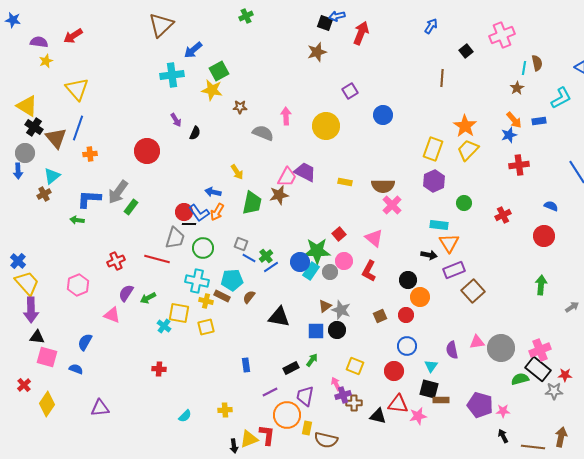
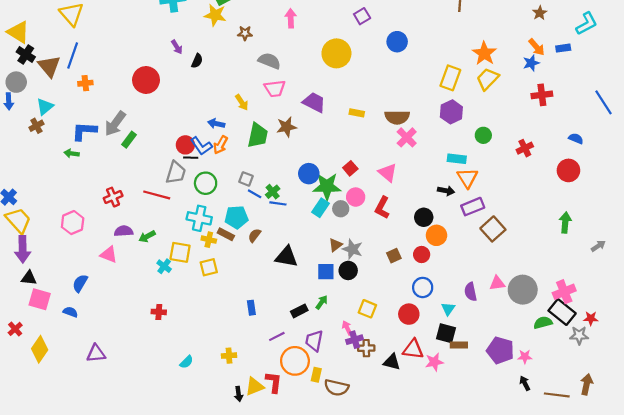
pink arrow: (286, 116) -> (291, 18), moved
pink trapezoid: (287, 177) -> (275, 89), moved, turned 55
blue circle: (300, 262) -> (309, 174), moved
blue line: (271, 267) -> (278, 203), turned 42
purple semicircle: (126, 293) -> (124, 231), turned 54

